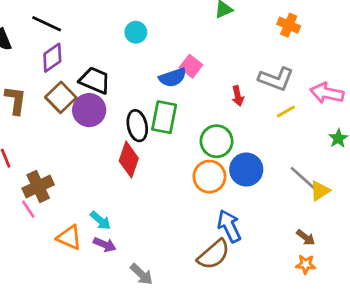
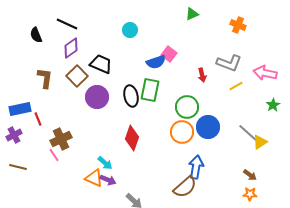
purple circle: (89, 110) -> (97, 97), moved
red diamond: (129, 160) -> (132, 138), moved
blue arrow: (229, 226) -> (196, 167), turned 35
orange triangle: (69, 237) -> (94, 178), moved

